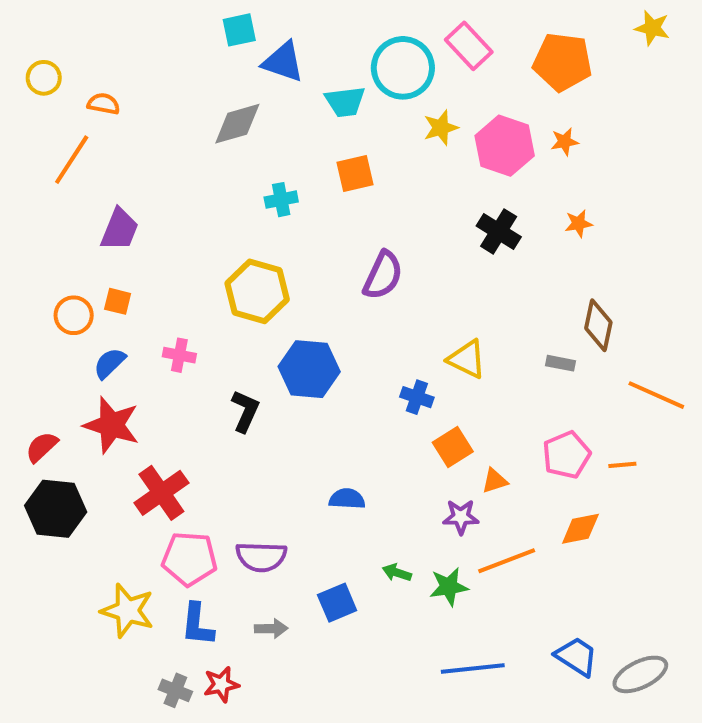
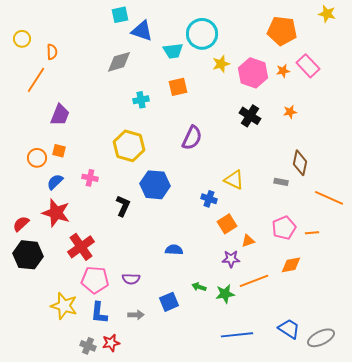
pink rectangle: (469, 46) -> (308, 66), moved
orange semicircle: (104, 104) -> (52, 52), turned 77
purple semicircle: (261, 557) -> (131, 279), size x0.7

